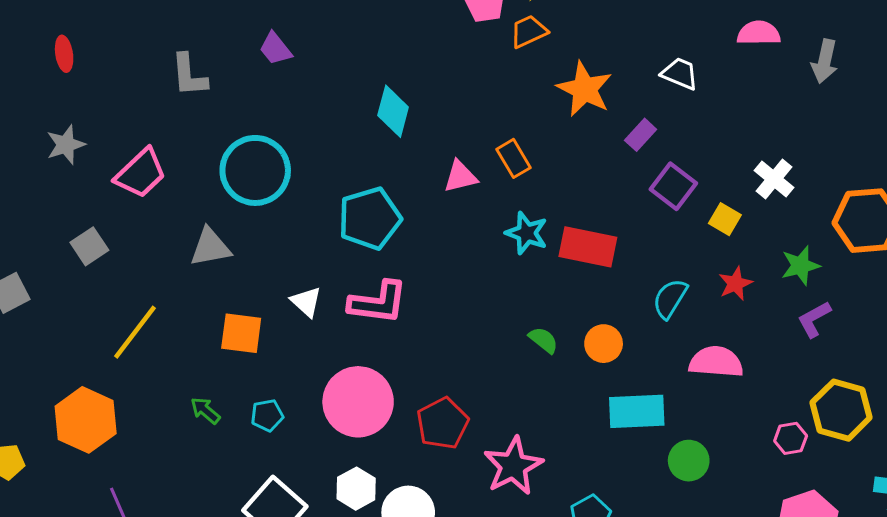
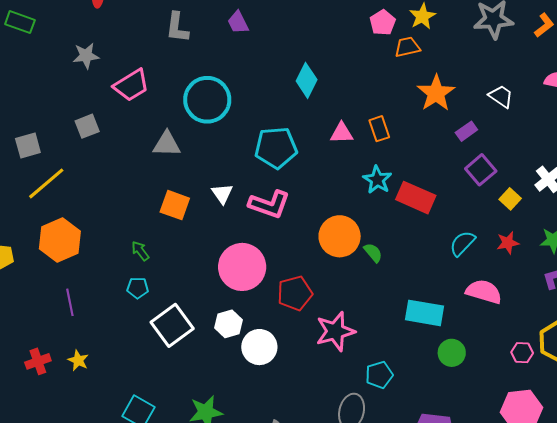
yellow line: (135, 332) -> (46, 183), moved
orange circle: (604, 344) -> (340, 236), moved, size x1.6
cyan pentagon: (267, 415) -> (138, 288), moved

